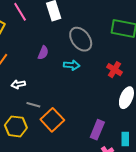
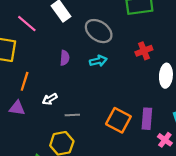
red cross: (114, 70) -> (144, 51), turned -35
orange square: (52, 120) -> (118, 120), moved

